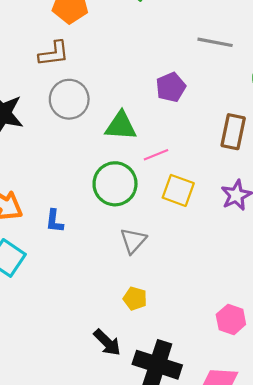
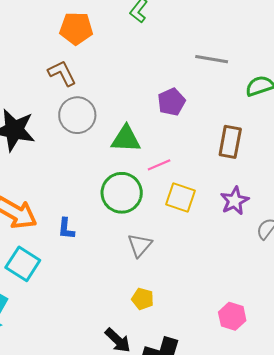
brown L-shape: (54, 54) -> (62, 73), turned -108

